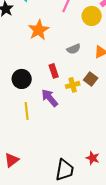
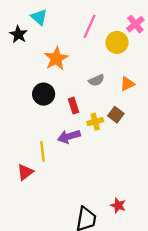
black circle: (22, 79) -> (44, 94), moved
purple arrow: (50, 98) -> (69, 137), turned -66
red triangle: (12, 160) -> (25, 172), moved

